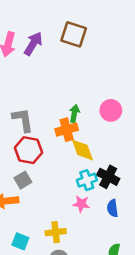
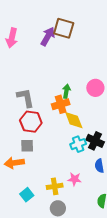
purple arrow: (33, 44) -> (48, 36), moved
gray square: (23, 180) -> (27, 146), turned 32
pink star: (81, 204) -> (75, 179), moved
cyan square: (20, 241) -> (27, 195), turned 32

